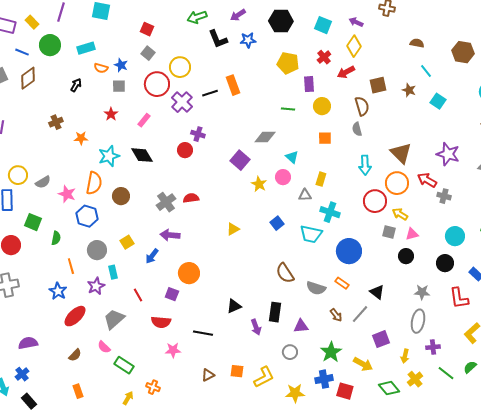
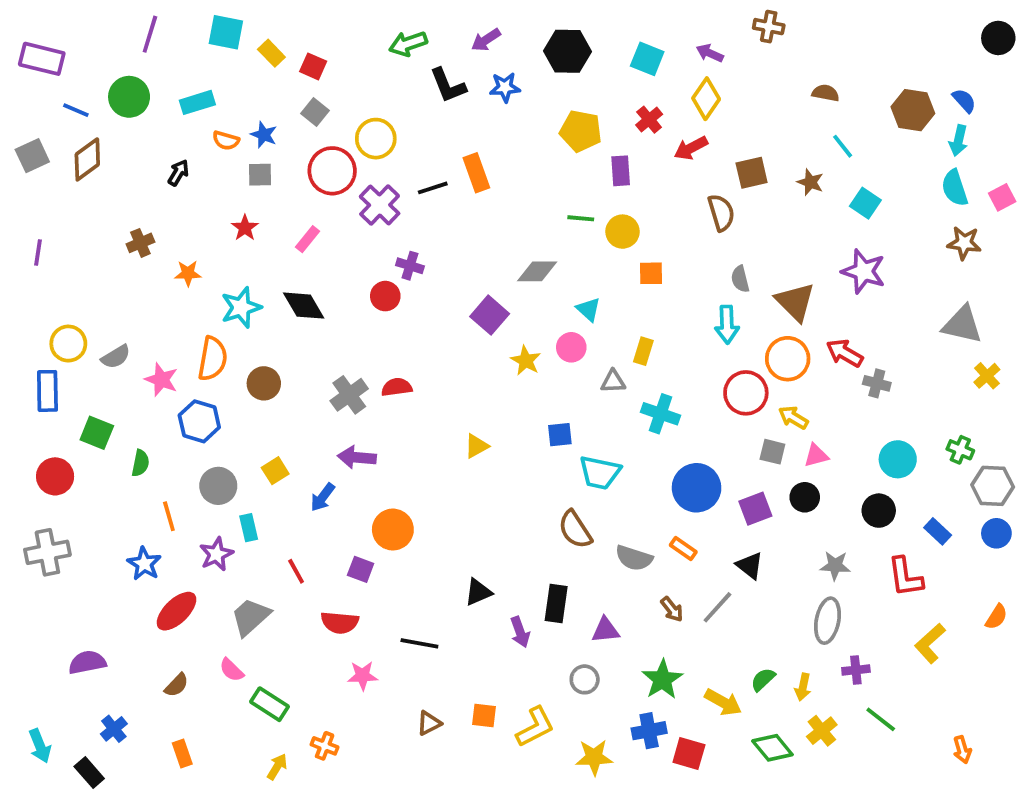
yellow rectangle: (32, 22) -> (271, 53), moved
yellow circle: (322, 106) -> (623, 232), moved
gray semicircle: (357, 129) -> (740, 279), moved
purple star: (448, 154) -> (864, 271), moved
blue square: (277, 223) -> (560, 435), turned 32
cyan trapezoid: (311, 234) -> (600, 473), moved
purple square: (381, 339) -> (755, 509), moved
green semicircle: (470, 367) -> (763, 679), moved
blue cross: (22, 374) -> (114, 729), moved

